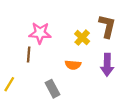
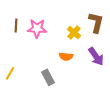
brown line: (29, 55) -> (16, 25), moved
purple arrow: (107, 65) -> (96, 56), turned -36

